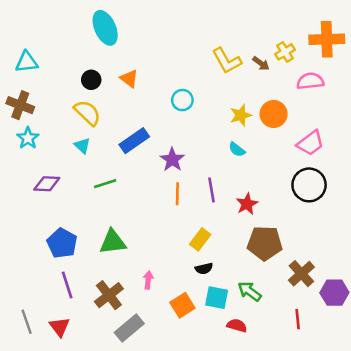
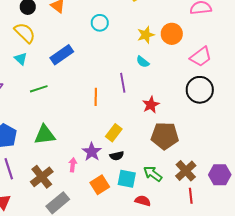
purple star: (172, 160) -> (92, 152), moved
purple line: (212, 190) -> (123, 83), moved
brown cross: (301, 274) -> (186, 171), moved

